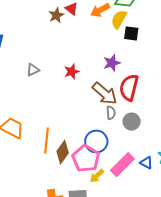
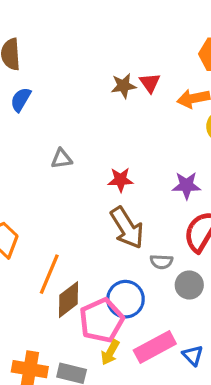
brown arrow: (105, 94) -> (127, 228), moved
gray semicircle: (111, 113) -> (161, 262), turned 80
yellow arrow: (97, 176) -> (110, 352), turned -35

